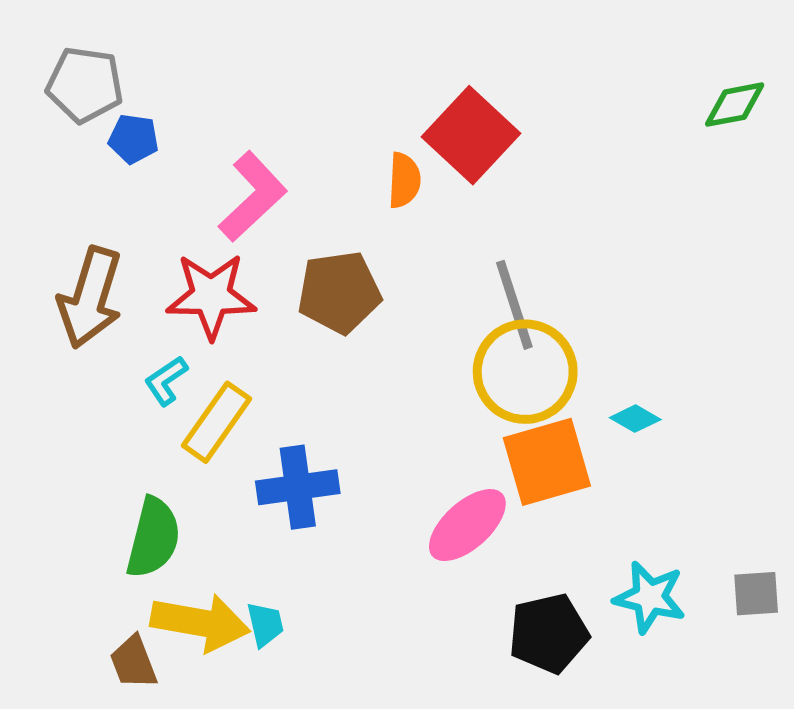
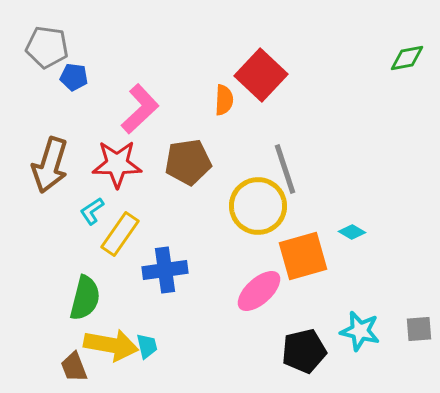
yellow circle: (525, 372) -> (258, 206), moved

